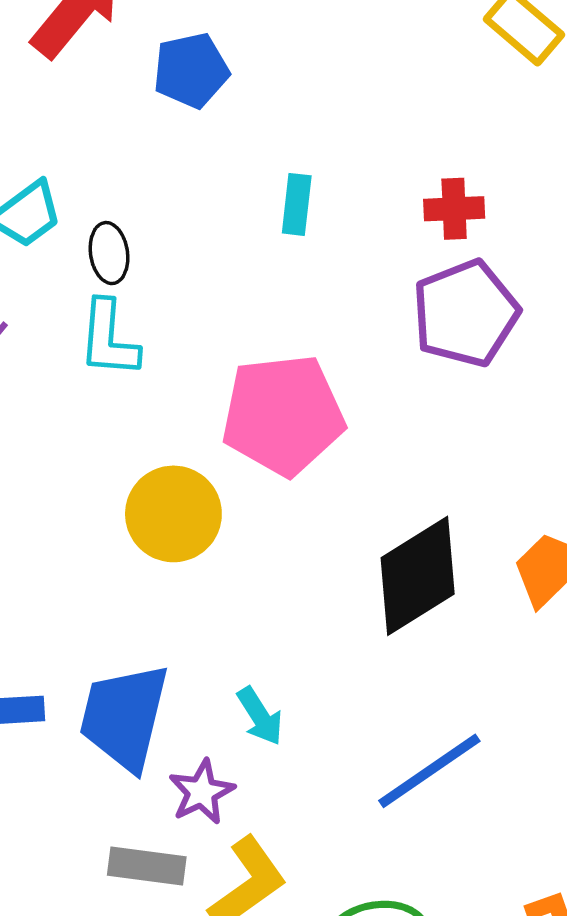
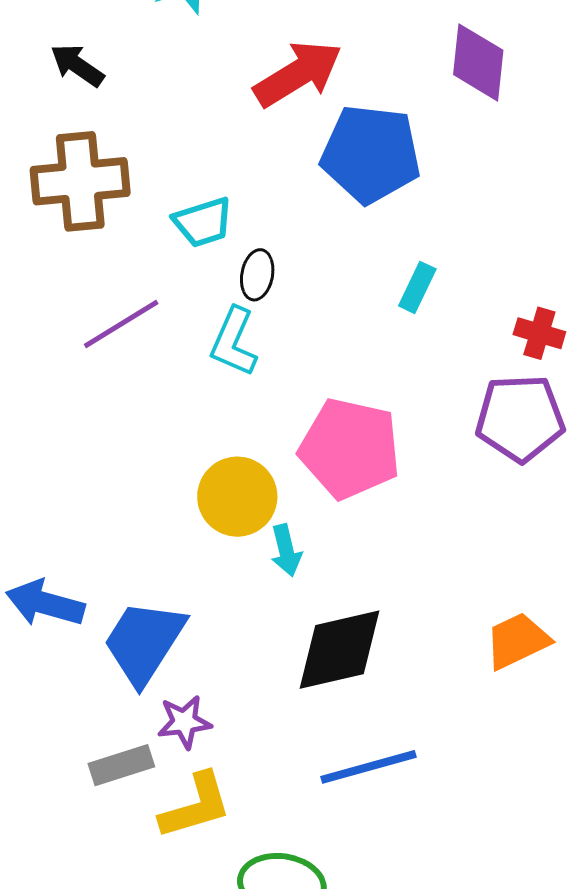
blue pentagon: (191, 70) -> (371, 154), size x1.6
black diamond: (418, 576) -> (339, 650), moved
cyan arrow: (260, 716) -> (286, 550), moved
gray rectangle: (147, 866) -> (121, 765), turned -44

